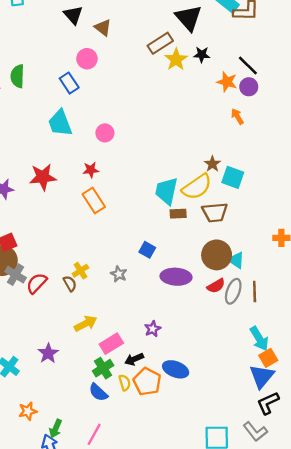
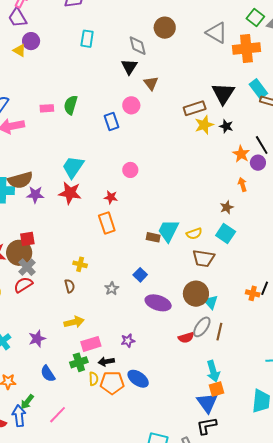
cyan trapezoid: (60, 123) -> (73, 167), moved, turned 40
brown star: (212, 164) -> (227, 207), moved
yellow semicircle: (197, 187) -> (194, 234), size x0.6
brown rectangle: (178, 214) -> (153, 237), moved
yellow cross: (80, 271) -> (80, 264), moved, turned 32
red semicircle: (37, 283) -> (23, 285), moved
red semicircle: (216, 286) -> (186, 338), moved
blue triangle: (262, 376) -> (207, 403), turned -30
orange pentagon: (147, 382) -> (112, 383), turned 30
blue semicircle: (98, 392) -> (48, 374), moved

